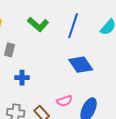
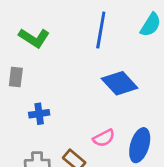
green L-shape: (38, 24) -> (34, 38), moved

